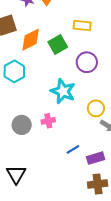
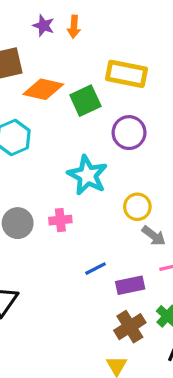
yellow rectangle: (82, 26) -> (126, 74), size x1.4
orange diamond: (31, 40) -> (43, 89), turned 35
brown cross: (98, 184) -> (130, 327), turned -30

